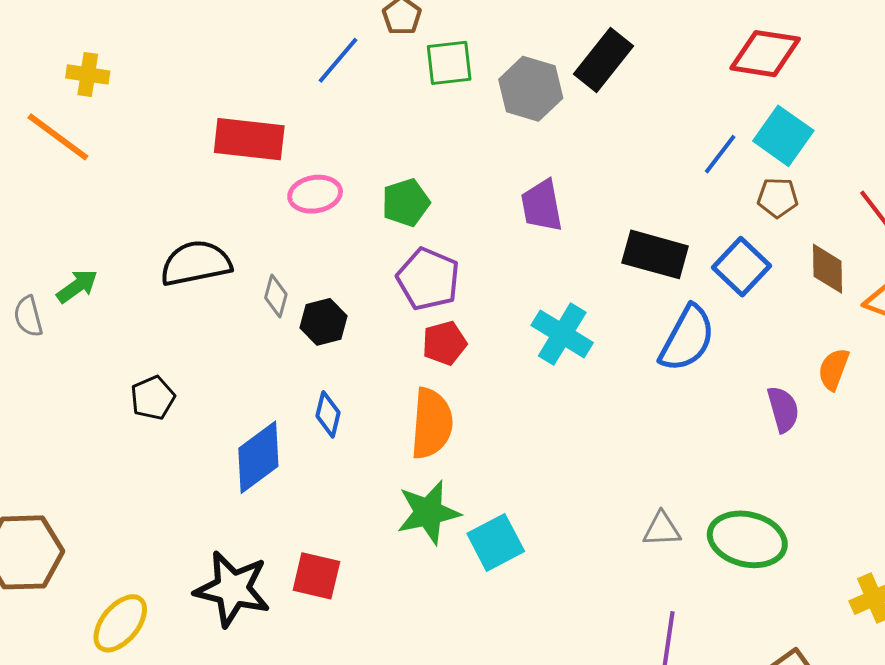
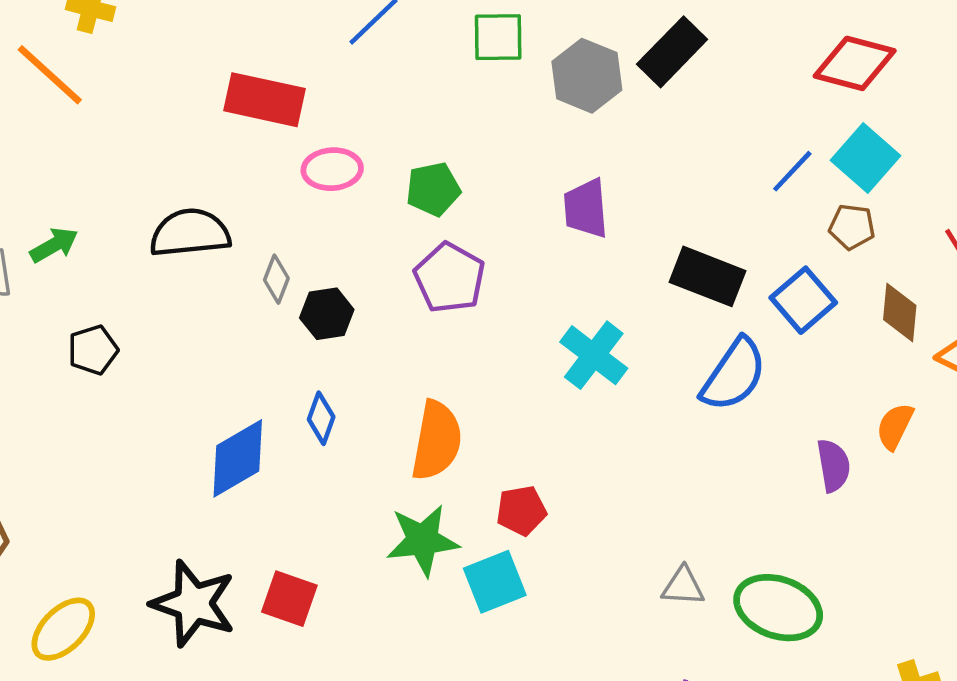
red pentagon: (444, 343) -> (521, 511), moved
black pentagon: (153, 398) -> (93, 350), moved

